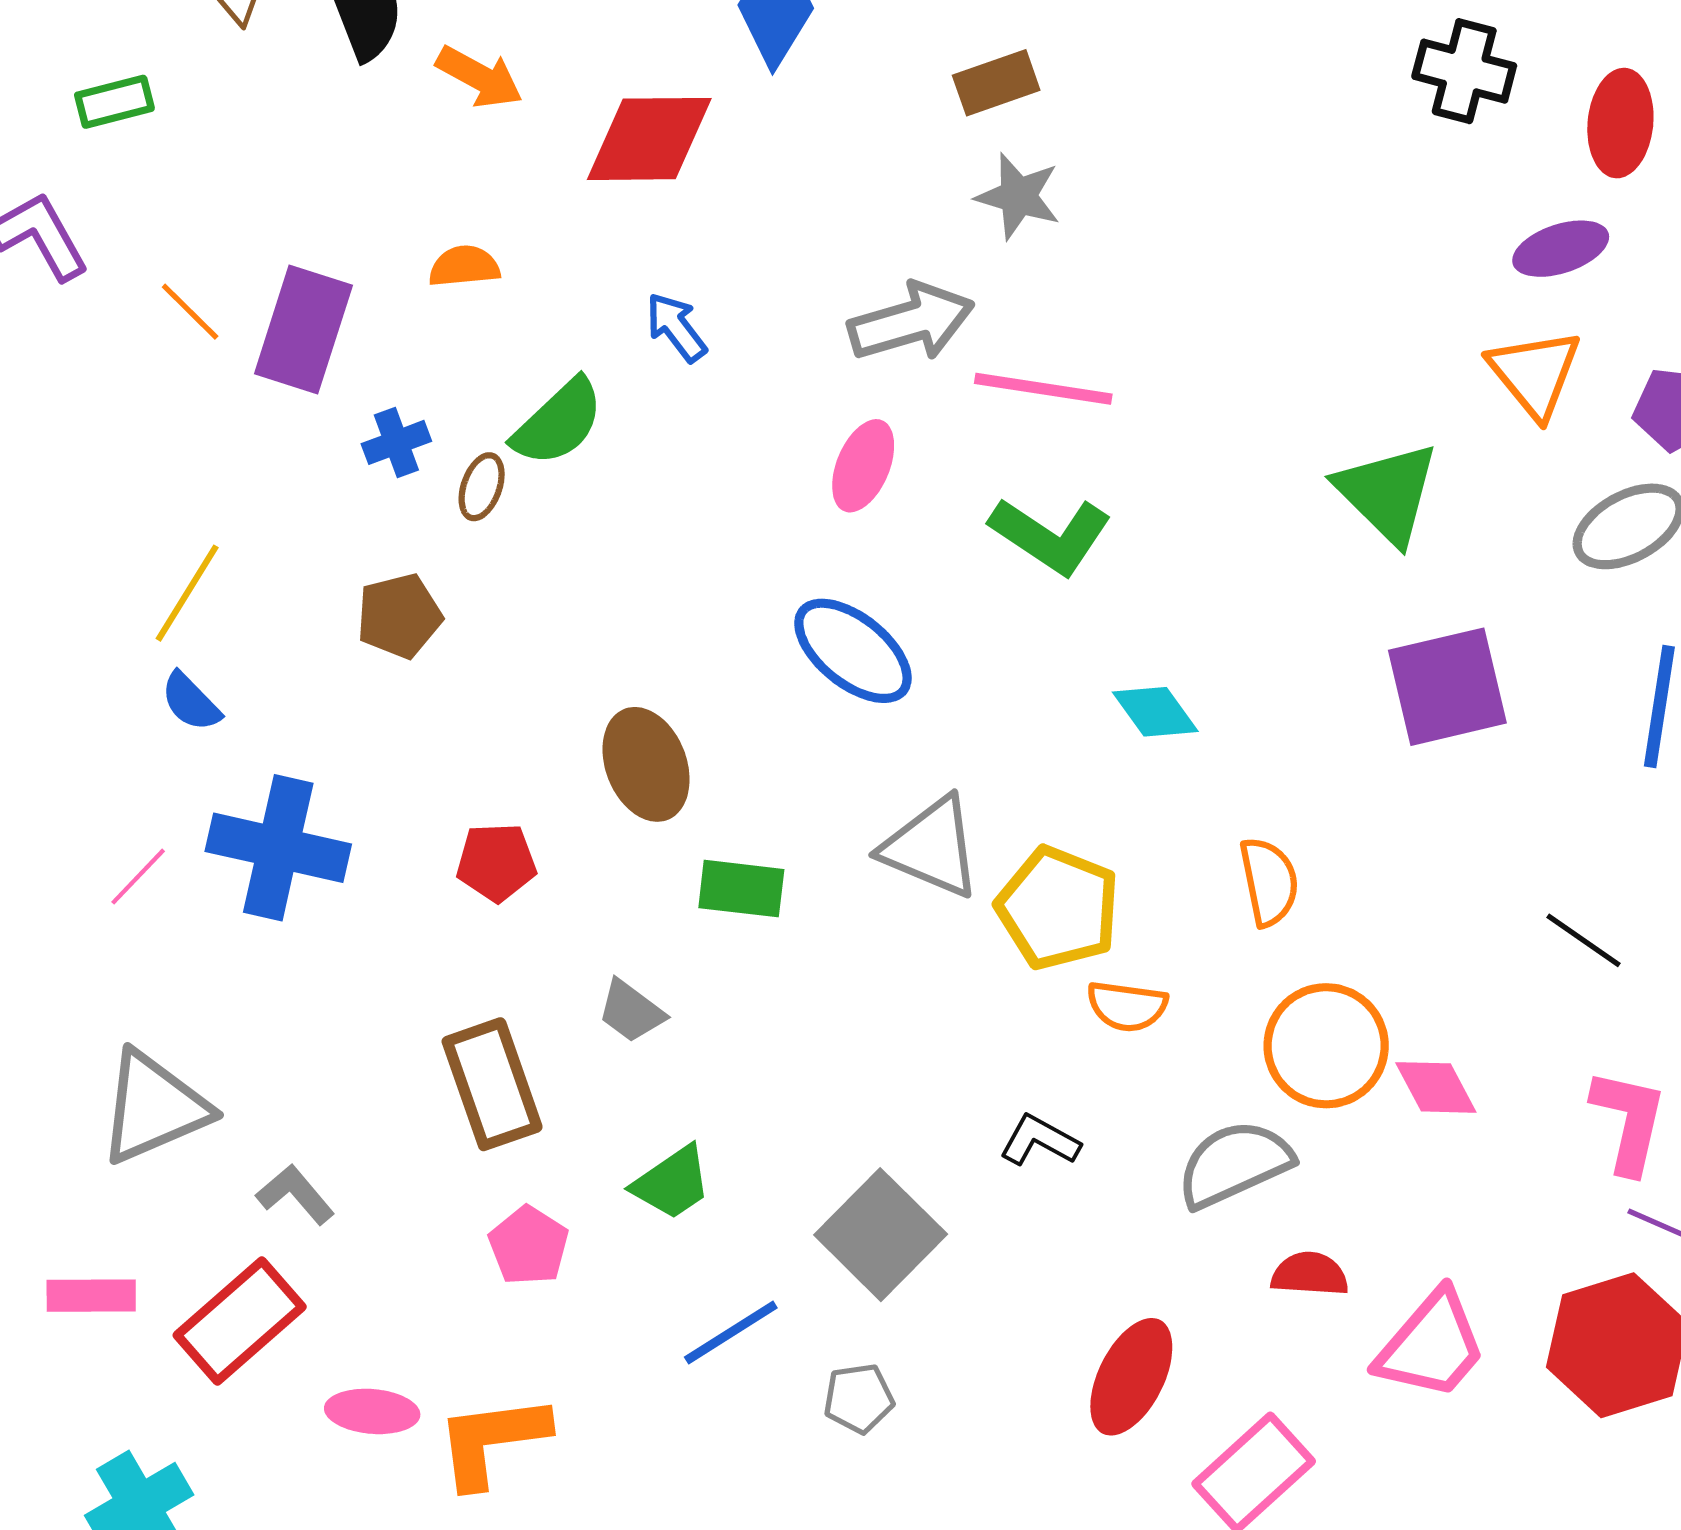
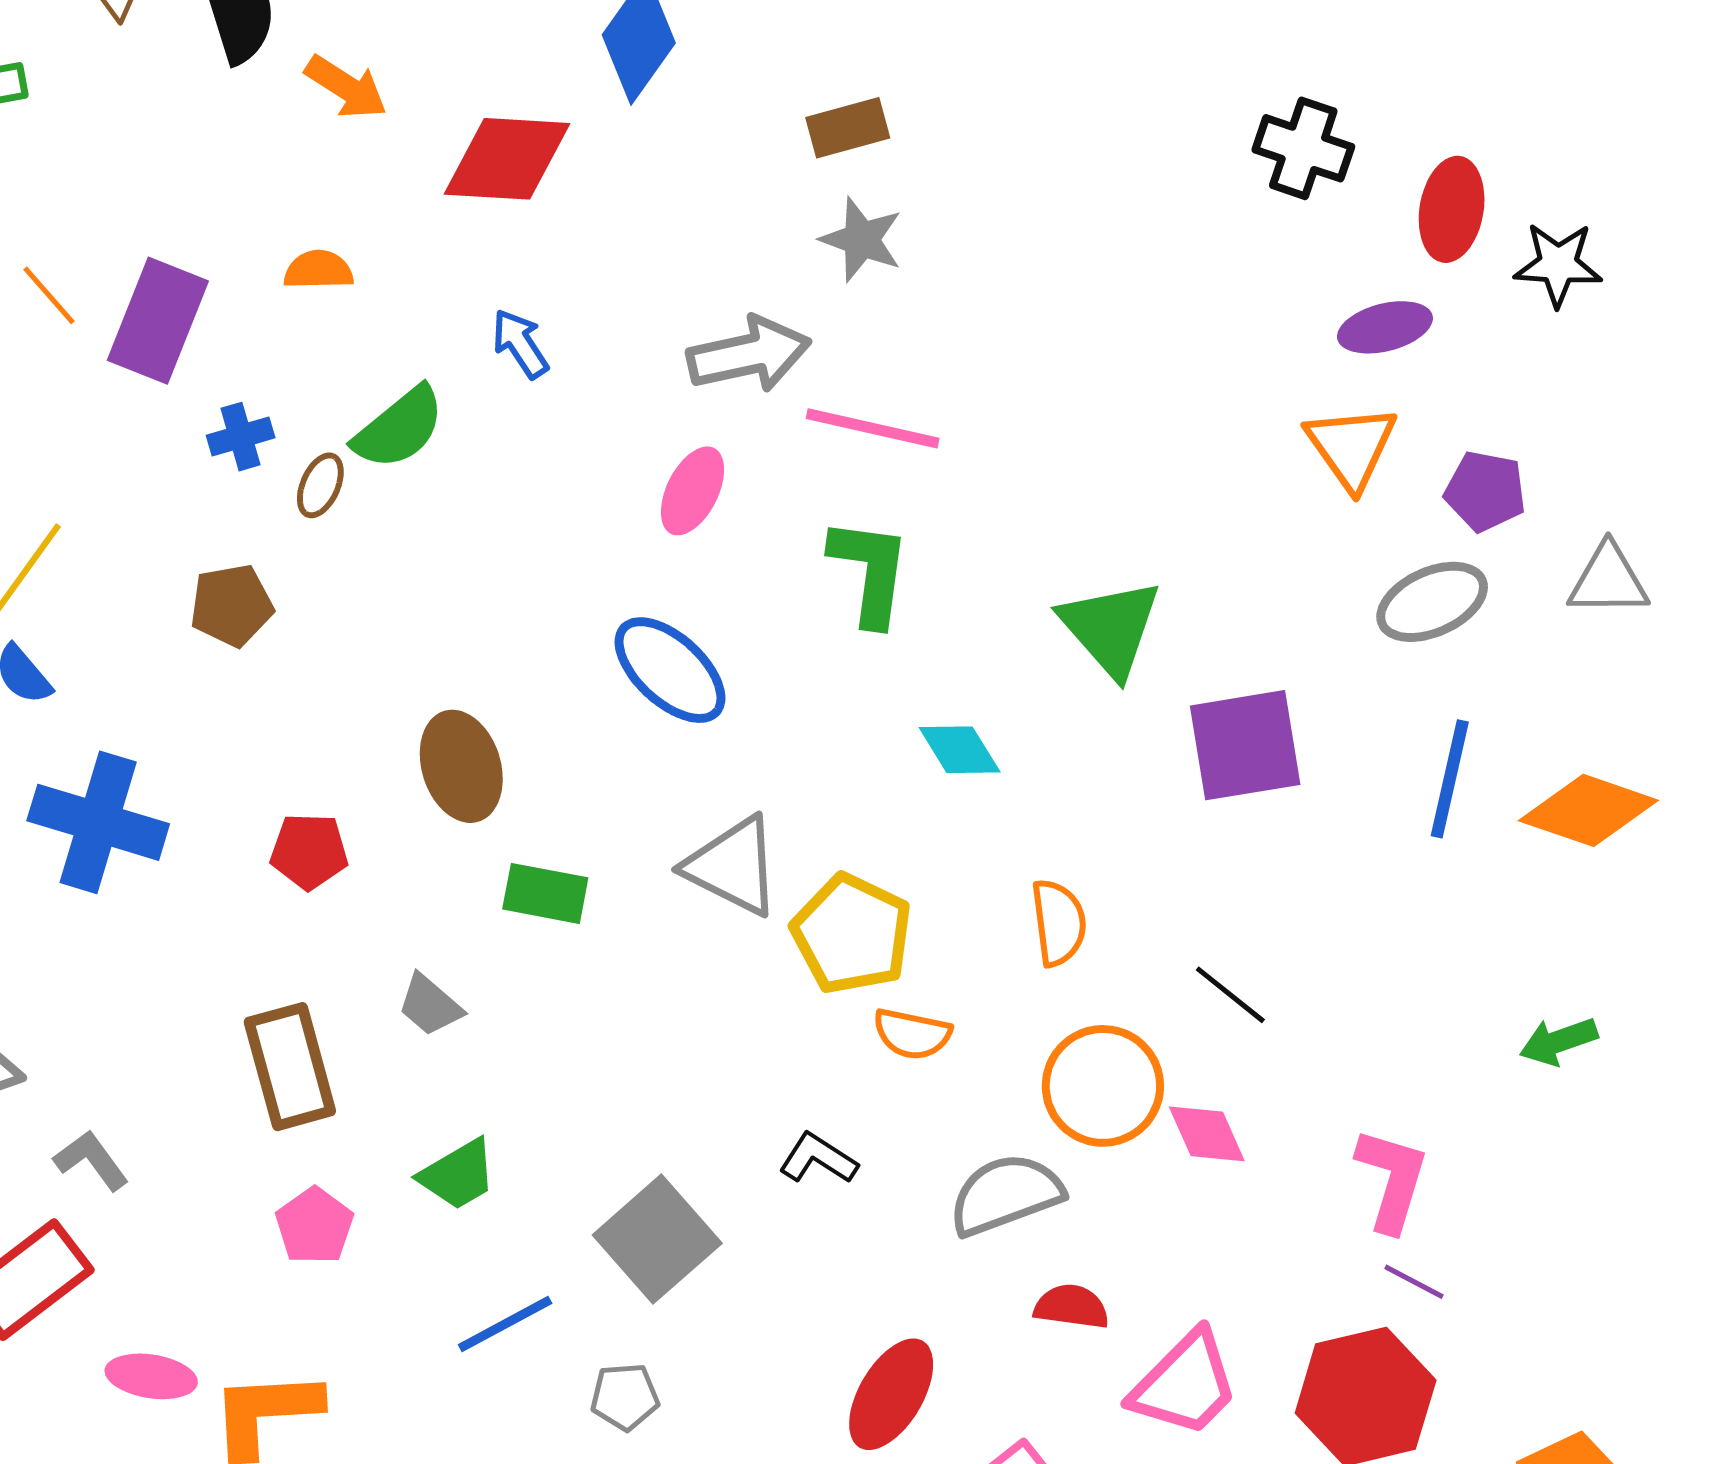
green triangle: (1388, 493) -> (1110, 628), moved
green L-shape: (1051, 535) -> (870, 571), turned -120
black line: (1584, 940) -> (1230, 995), moved

